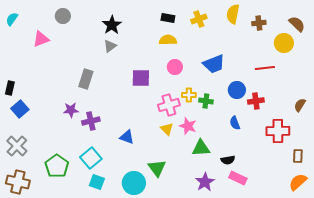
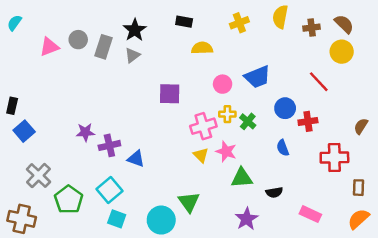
gray circle: (63, 16) -> (78, 40), moved
black rectangle: (168, 18) -> (184, 22), moved
brown semicircle: (297, 24) -> (344, 24), moved
pink circle: (175, 67) -> (223, 84), moved
red line: (265, 68) -> (319, 82), turned 54
gray rectangle: (86, 79) -> (103, 47), moved
green cross: (206, 101) -> (248, 121), turned 32
blue triangle: (127, 137) -> (136, 159), moved
gray cross: (17, 146) -> (38, 176), moved
pink rectangle: (238, 178) -> (310, 214), moved

